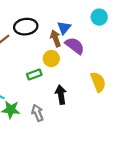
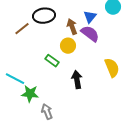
blue triangle: (64, 28) -> (90, 17), moved
green rectangle: (34, 75) -> (52, 61), turned 56
gray arrow: (37, 113) -> (47, 112), moved

